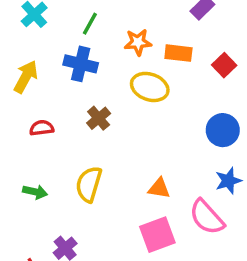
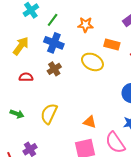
green line: (90, 24) -> (53, 20), moved
orange star: (138, 42) -> (85, 25), moved
brown cross: (99, 118) -> (54, 69), moved

